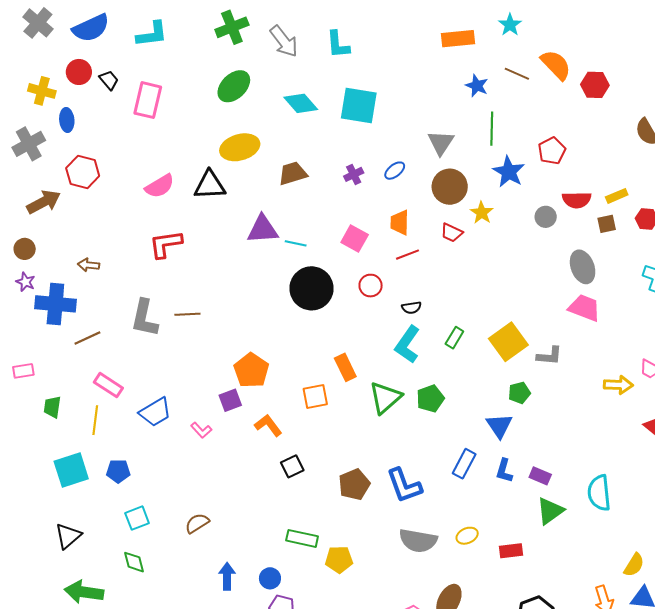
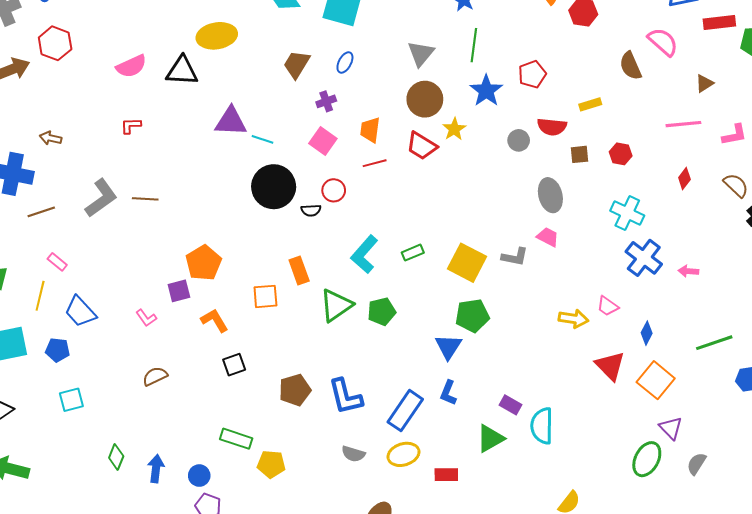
blue ellipse: (395, 171) -> (345, 62), moved, turned -30
brown trapezoid: (293, 173) -> (297, 64), moved, turned -48
purple cross: (354, 174) -> (326, 101), moved
yellow rectangle: (617, 196) -> (590, 104), moved
red trapezoid: (452, 233) -> (422, 146), size x1.4
red L-shape: (166, 244) -> (131, 126), size x0.6
black semicircle: (411, 308) -> (311, 210), moved
pink trapezoid: (584, 308) -> (548, 237), size x0.7
gray L-shape: (144, 318) -> (101, 198), turned -144
green rectangle: (454, 338) -> (413, 253), turned 30
yellow square: (508, 342) -> (467, 263), turned -33
gray L-shape: (549, 356) -> (515, 257), moved
pink rectangle: (108, 385) -> (57, 262), size x0.7
green pentagon: (519, 393) -> (472, 316), size x1.5
blue trapezoid: (155, 412) -> (80, 312), moved, turned 72
blue rectangle: (464, 464) -> (405, 411), moved, size x1.4
purple rectangle: (540, 476) -> (510, 405), moved
brown semicircle: (197, 523) -> (155, 376), moved
yellow ellipse: (467, 536) -> (403, 454), size x1.4
gray semicircle: (418, 541) -> (353, 454), size x0.6
green diamond: (134, 562) -> (116, 457), moved, turned 30

